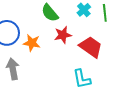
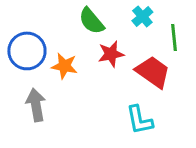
green line: (105, 13) -> (174, 37), moved

